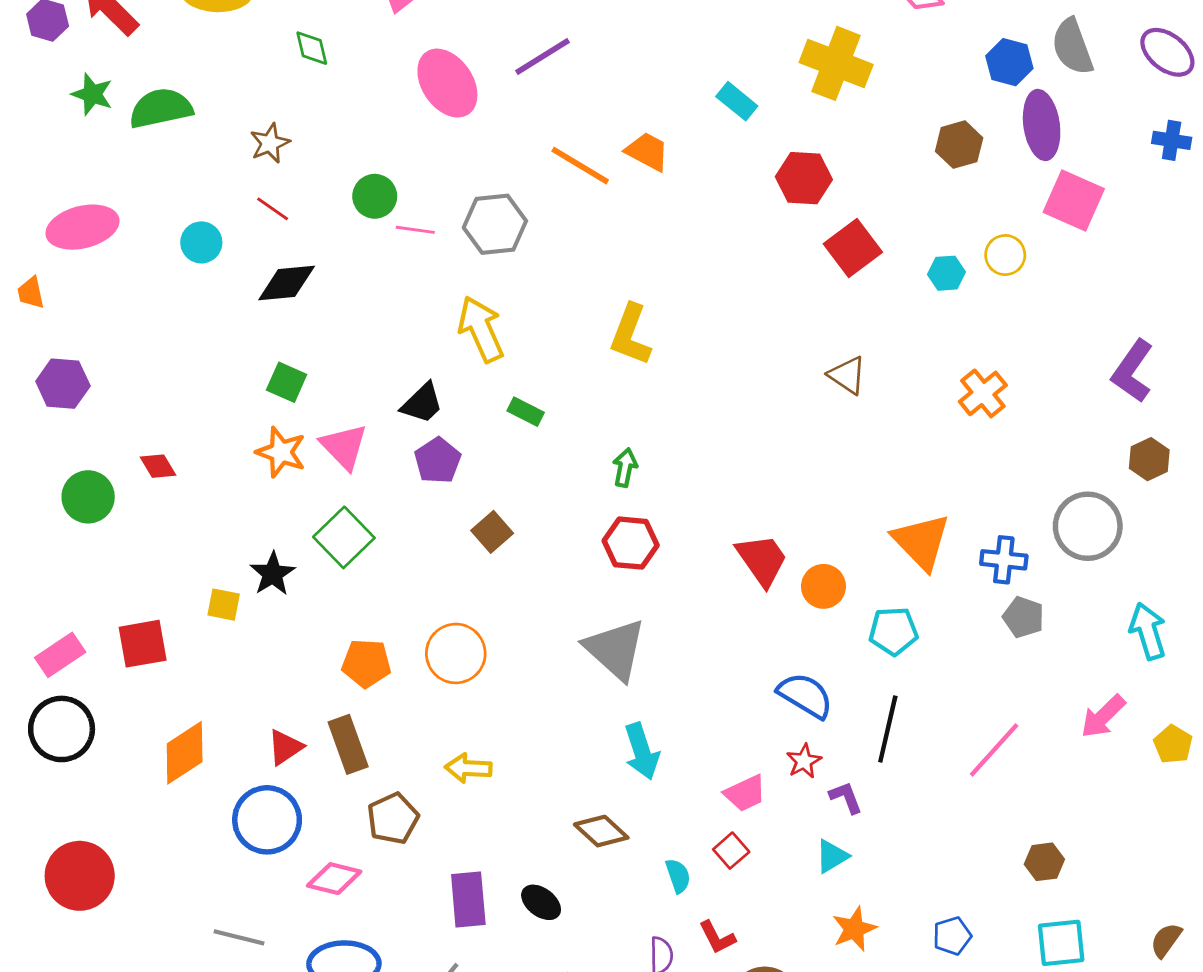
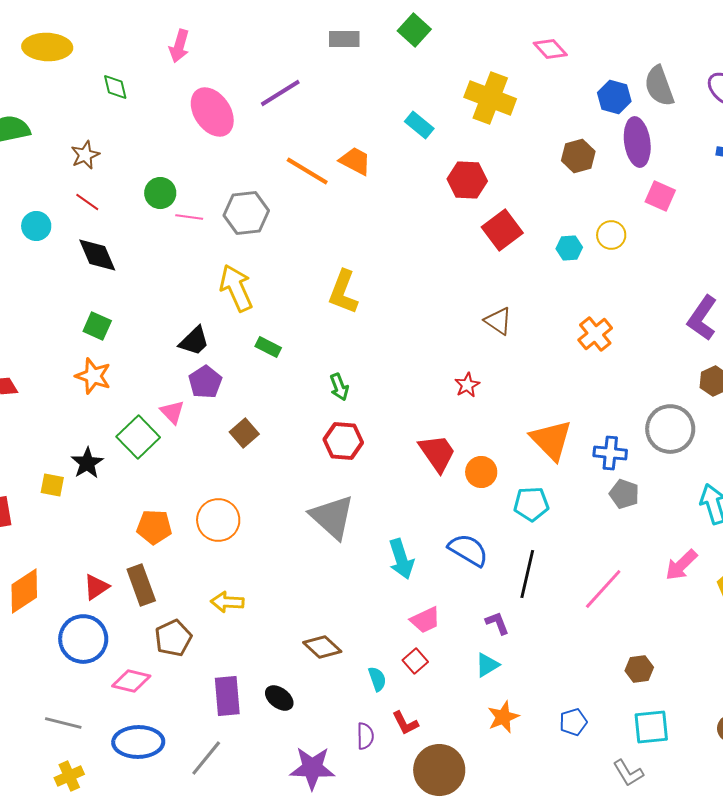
pink square: (1074, 200) -> (660, 196), size x0.7
black diamond: (287, 283) -> (97, 255), turned 72
pink triangle: (344, 447) -> (172, 412), moved, size x0.7
green arrow: (625, 468) -> (339, 387), turned 148
cyan arrow: (642, 751) -> (401, 559), moved
red star: (804, 761) -> (467, 385), moved

